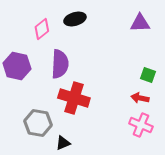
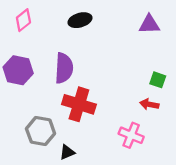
pink diamond: (42, 29) -> (23, 20), moved
pink cross: (141, 125) -> (131, 135), moved

